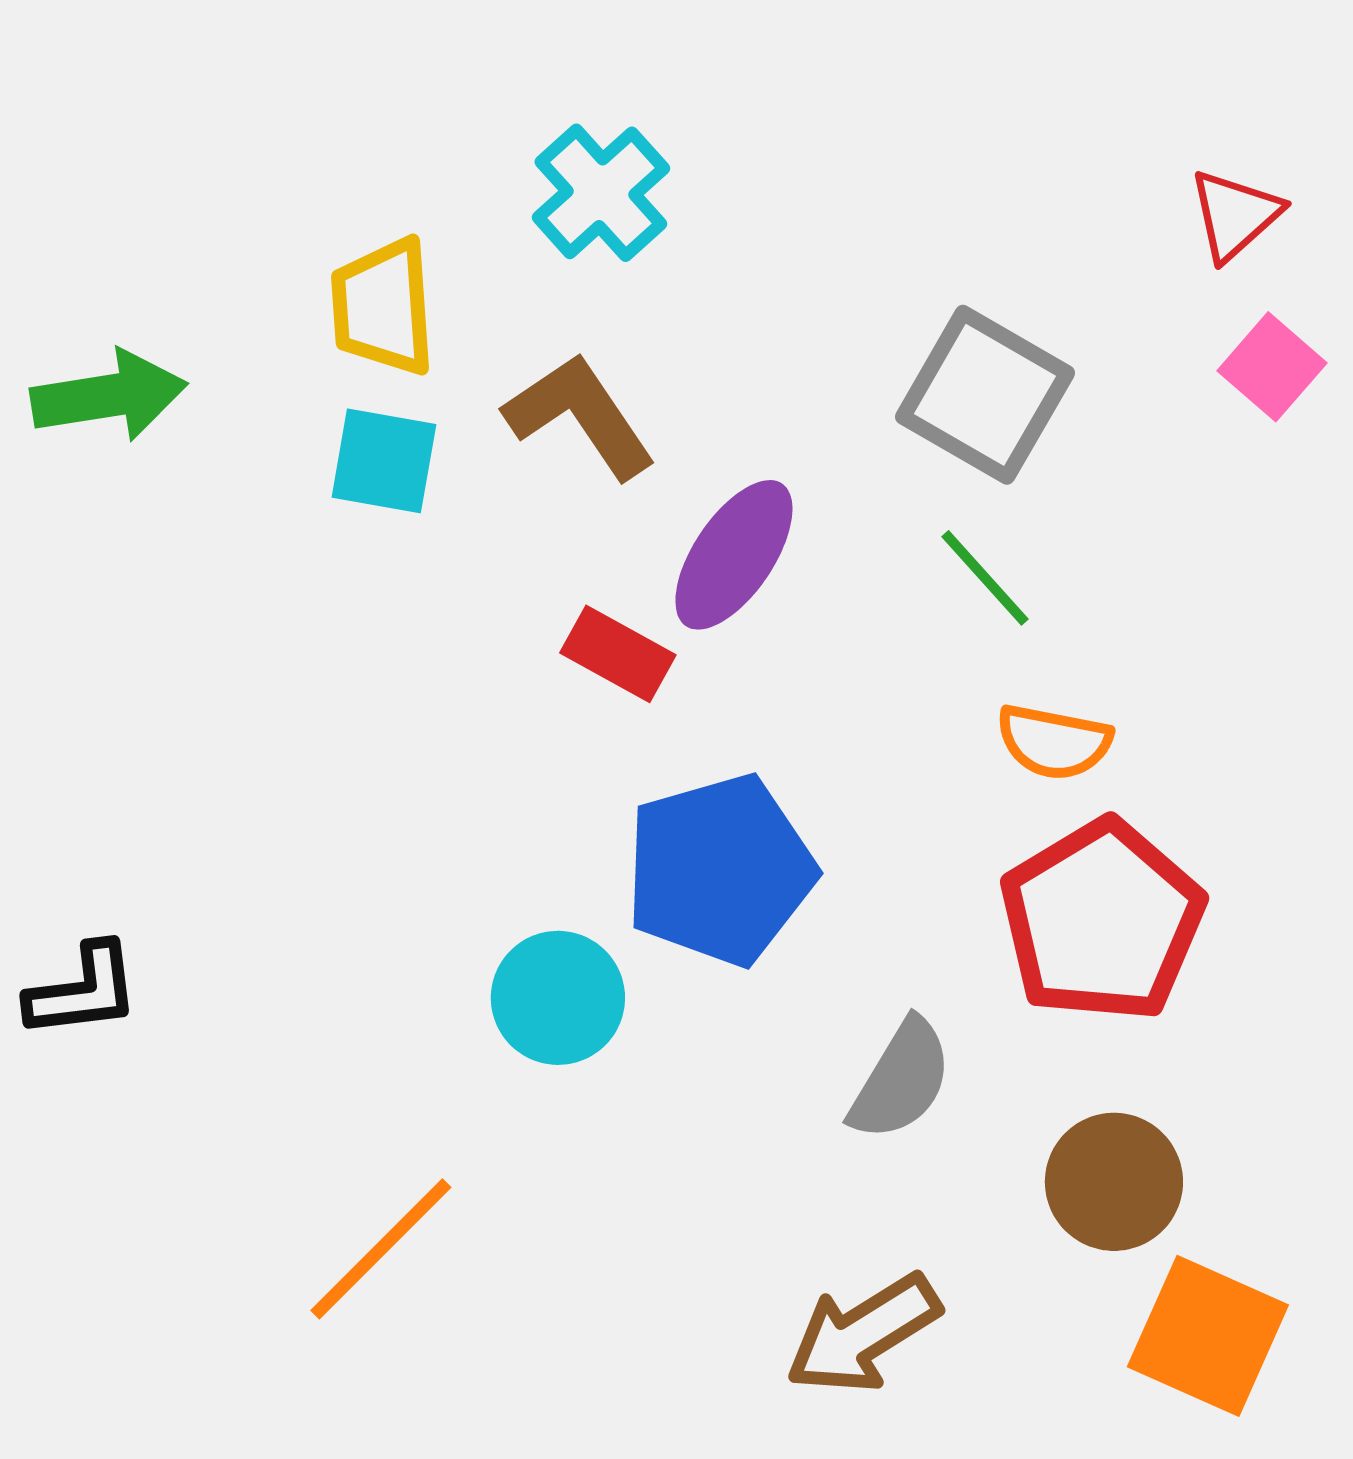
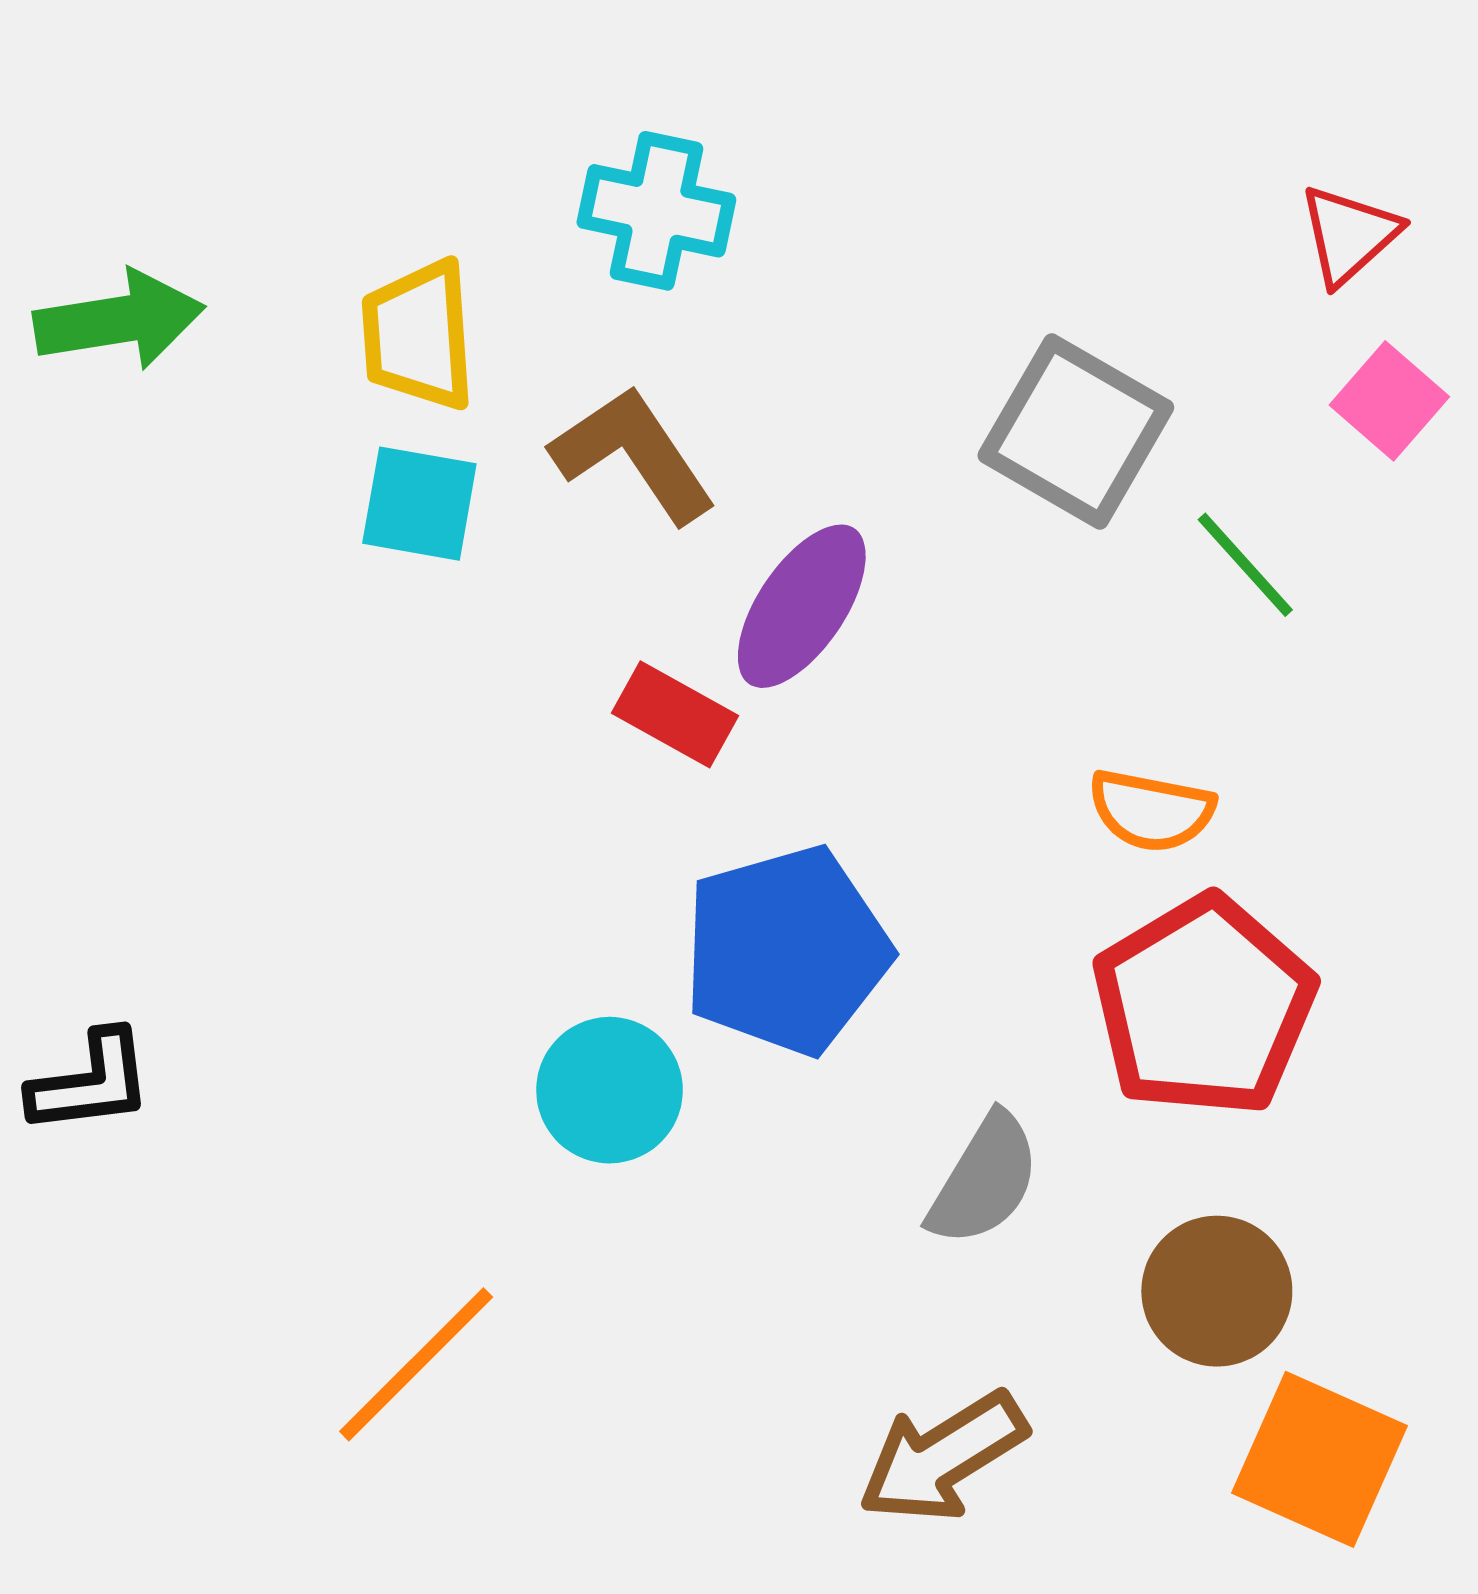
cyan cross: (601, 193) -> (656, 211), turned -36
green arrow: (109, 396) -> (119, 320), moved
green line: (985, 578) -> (1245, 565), moved

